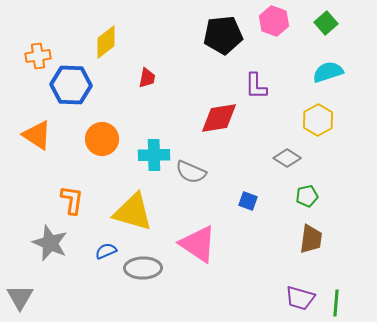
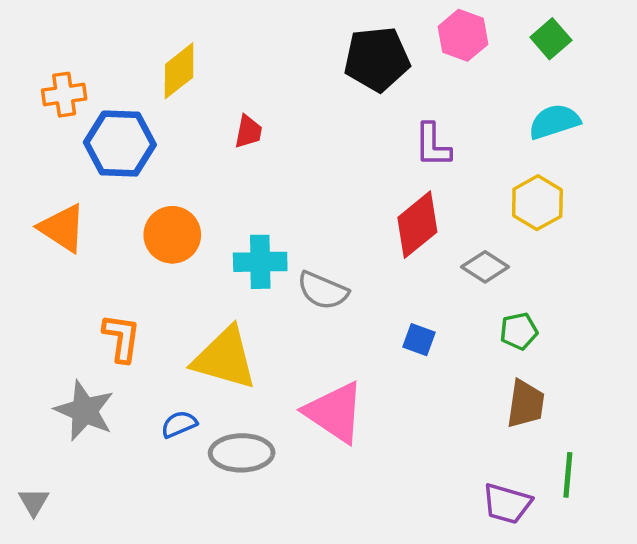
red diamond: (219, 118) -> (417, 225), moved, turned -30
gray triangle: (20, 297) -> (34, 502), size x0.7
green line: (336, 303) -> (568, 475), moved

